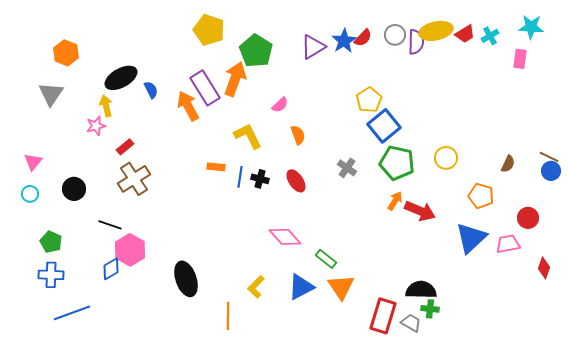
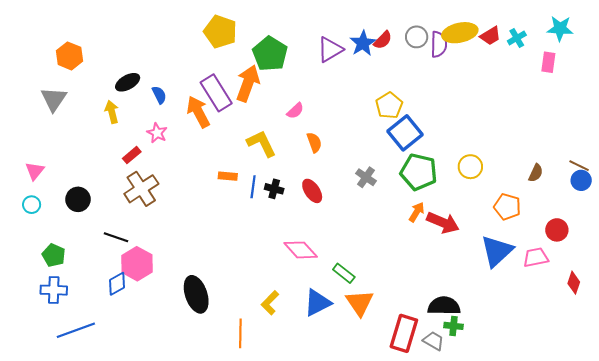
black ellipse: (121, 78) -> (128, 82), size x0.7
pink star: (96, 126) -> (157, 133), moved, turned -30

